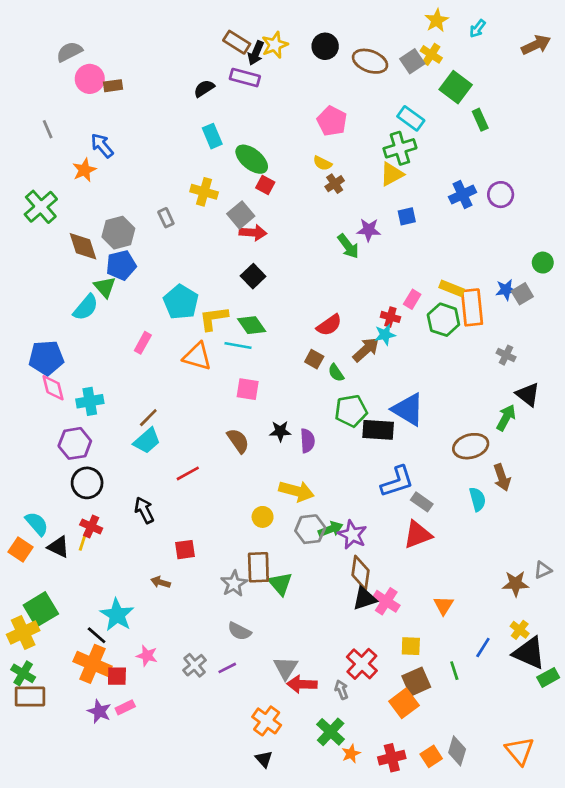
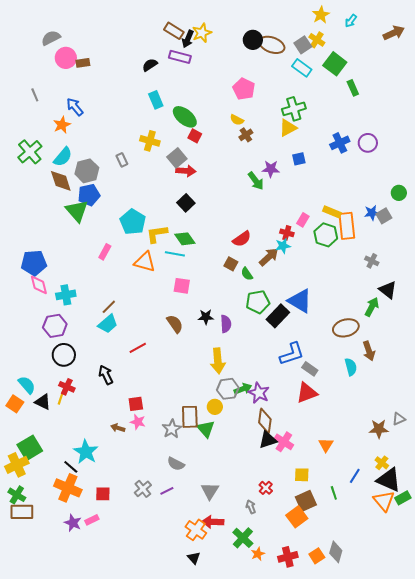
black circle: (325, 46) -> (253, 40), moved
cyan rectangle: (411, 118) -> (302, 68), moved
green triangle: (105, 287) -> (77, 211), size x1.4
cyan semicircle: (86, 307) -> (63, 157), moved
black rectangle: (378, 430) -> (278, 316), turned -50
yellow arrow: (297, 491) -> (218, 361), turned 70
yellow circle: (263, 517) -> (215, 407), moved
pink star: (147, 656) -> (138, 422), moved
red cross: (362, 664) -> (266, 488), size x0.6
red square: (117, 676) -> (103, 494), moved
red arrow: (302, 684) -> (213, 522), moved
orange triangle: (520, 751) -> (384, 501), moved

